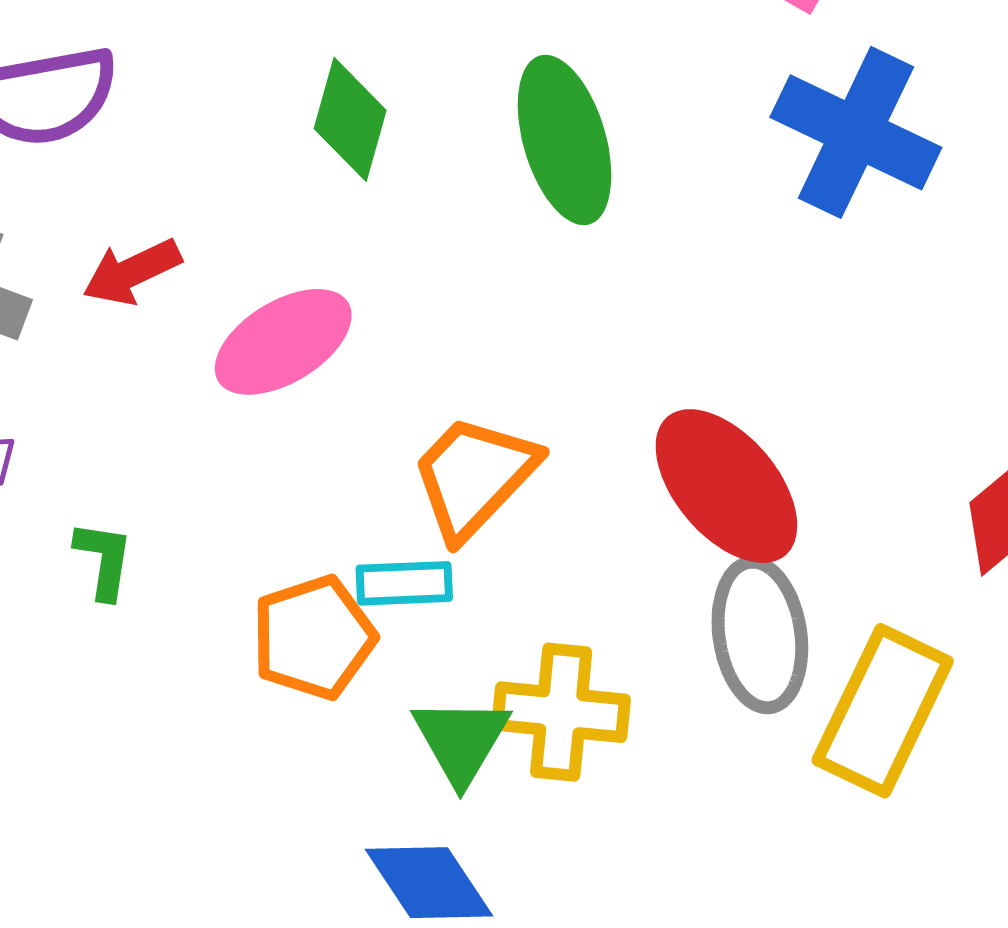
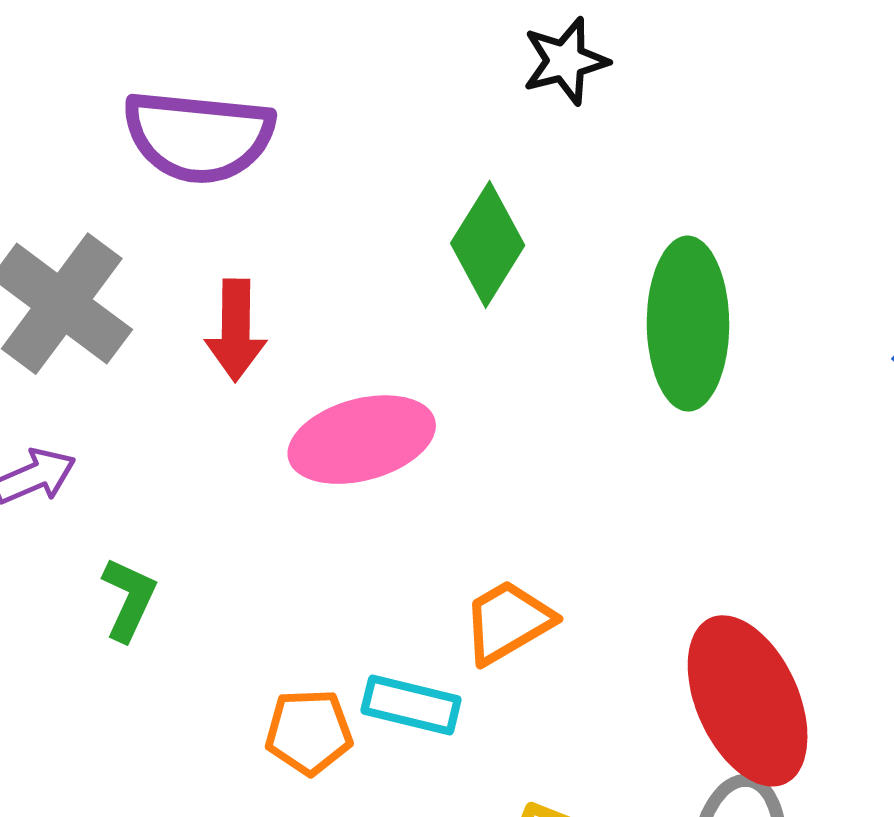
red arrow: (132, 272) -> (236, 330), turned -80
orange trapezoid: (474, 476) -> (508, 622), size x0.7
orange pentagon: (314, 637) -> (309, 732), size x0.7

